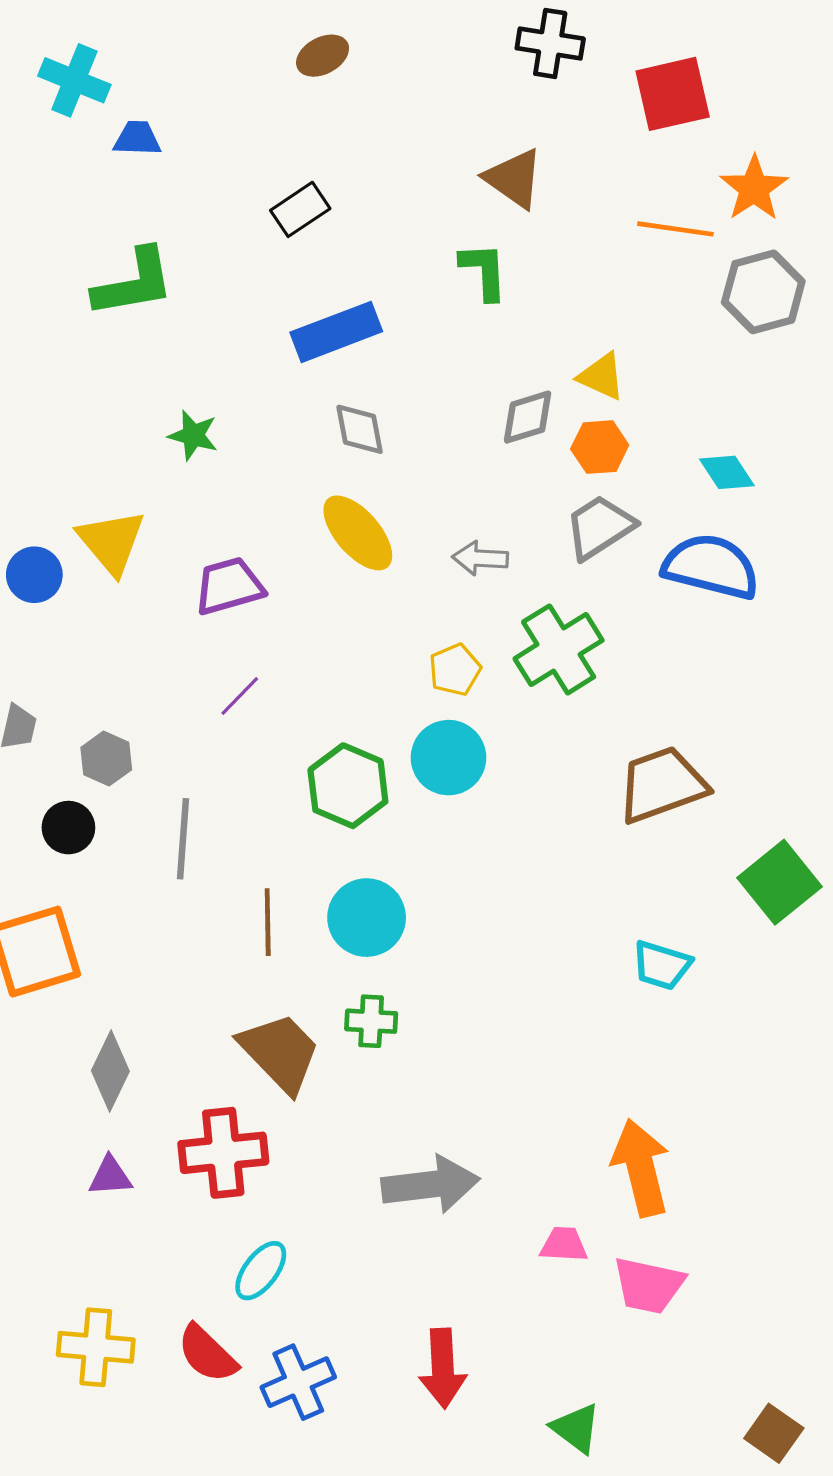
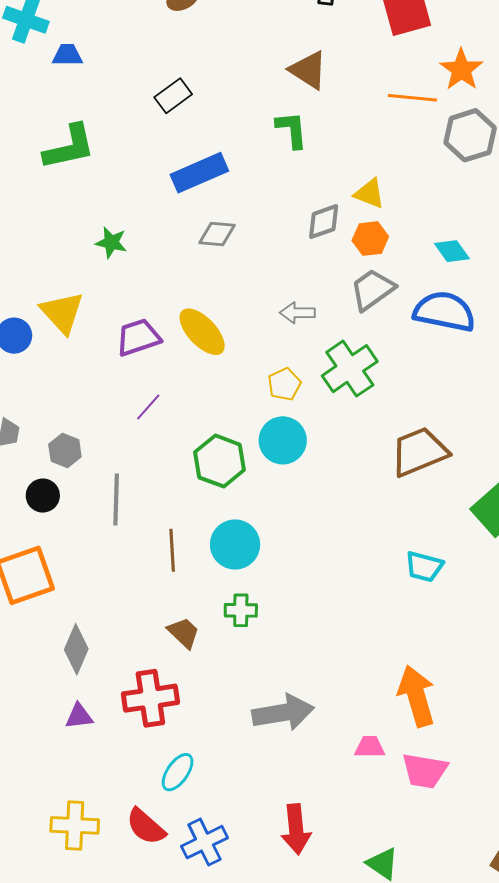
gray diamond: (360, 429) -> (217, 234), turned -72
yellow ellipse: (358, 533) -> (202, 332), moved
brown trapezoid: (280, 1052) -> (184, 633), size x0.6

